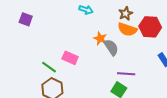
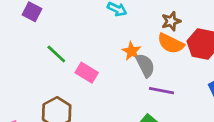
green line: (49, 67) -> (56, 54), moved
purple line: (126, 74) -> (162, 91), moved

